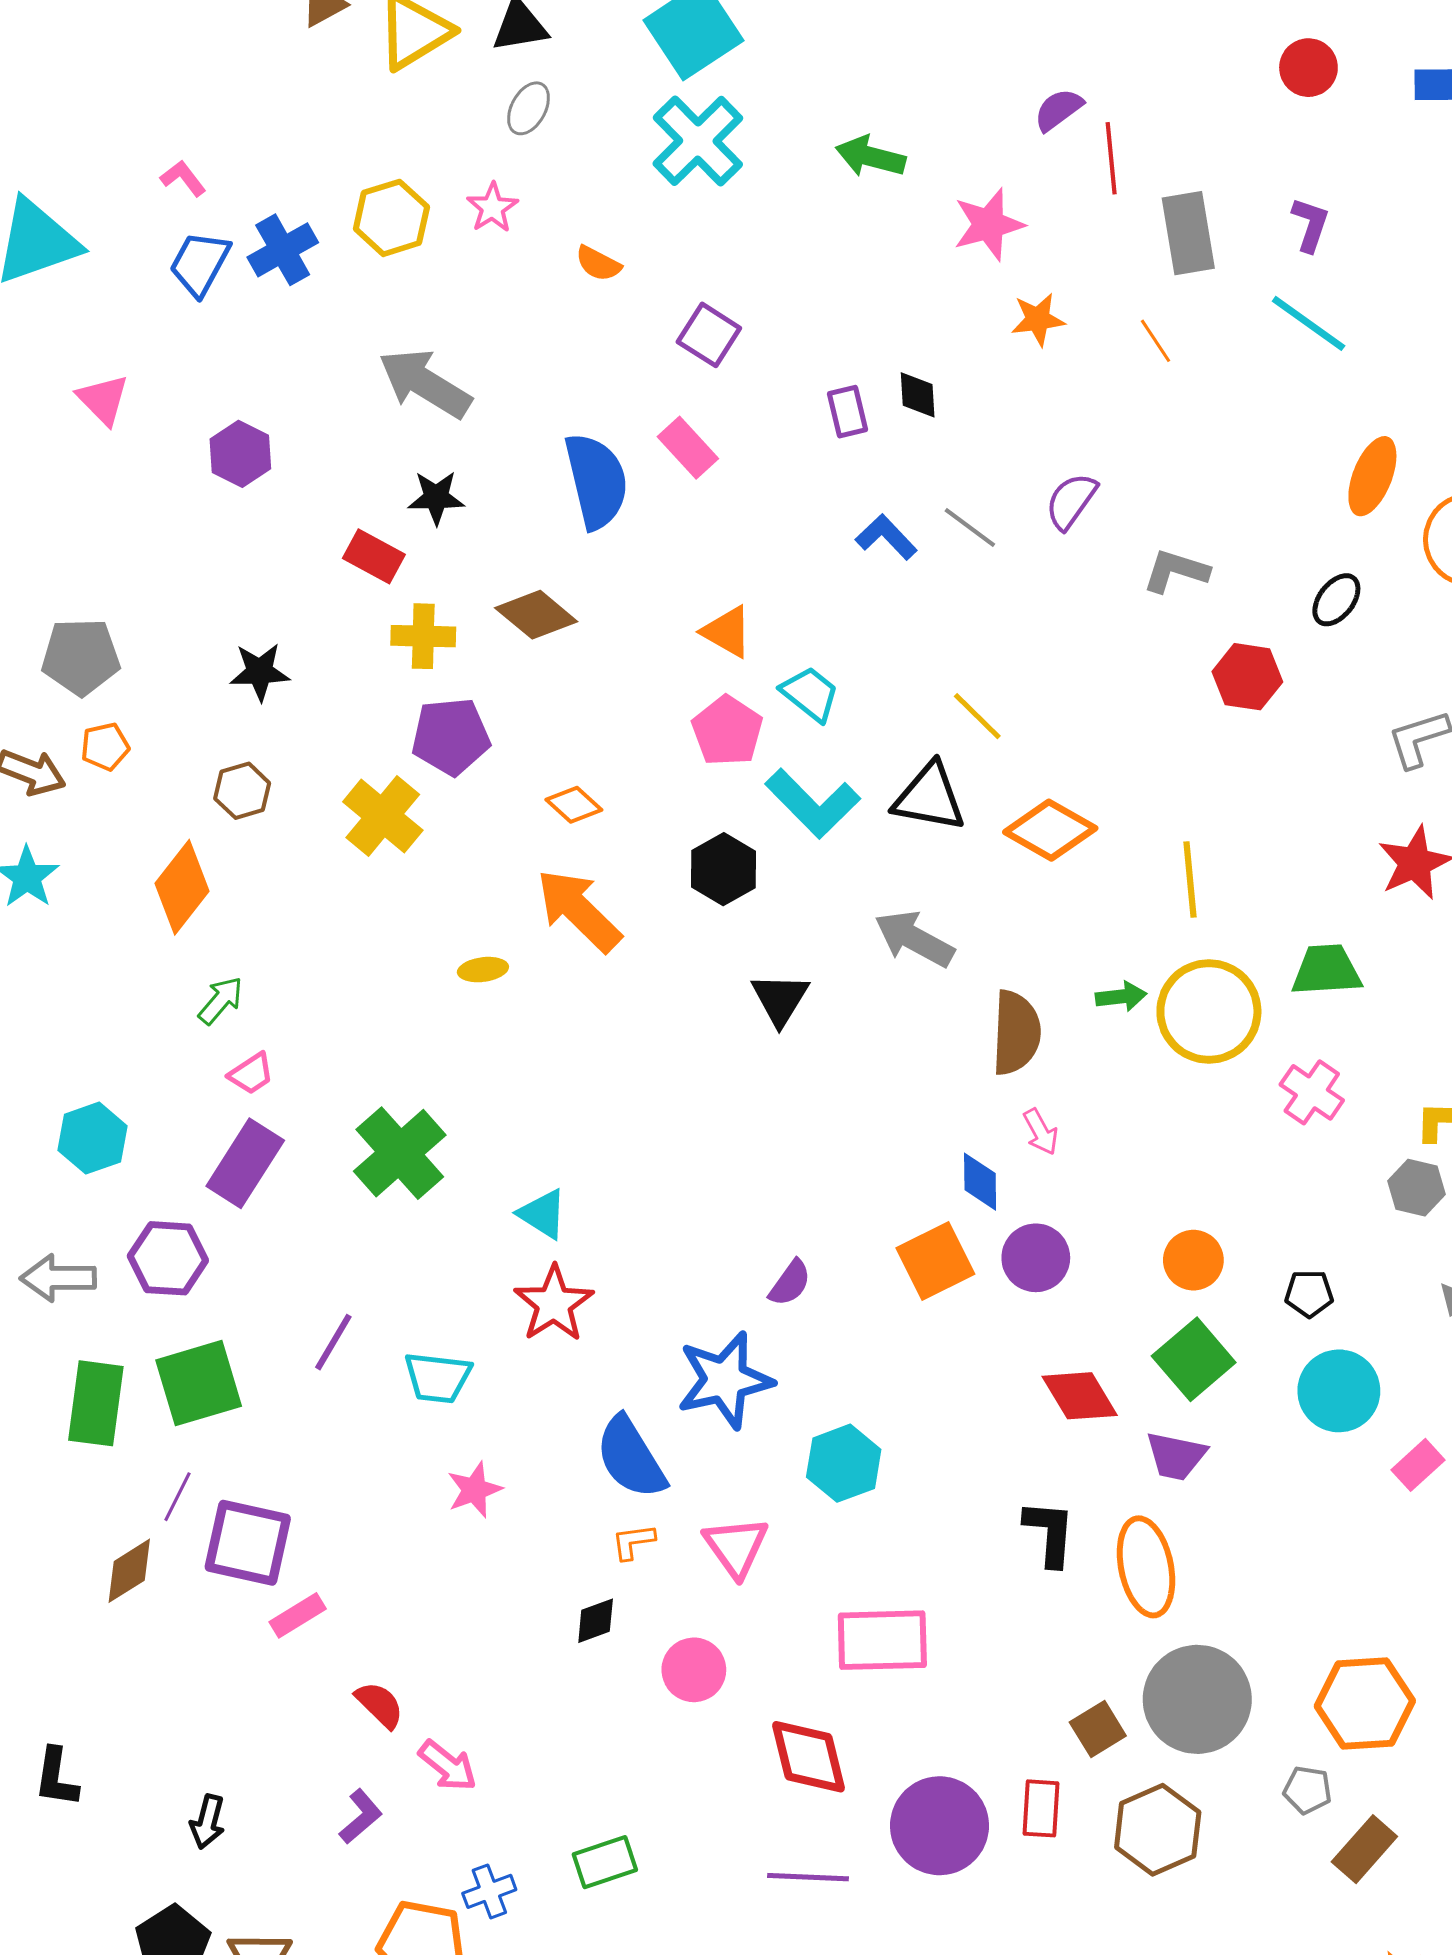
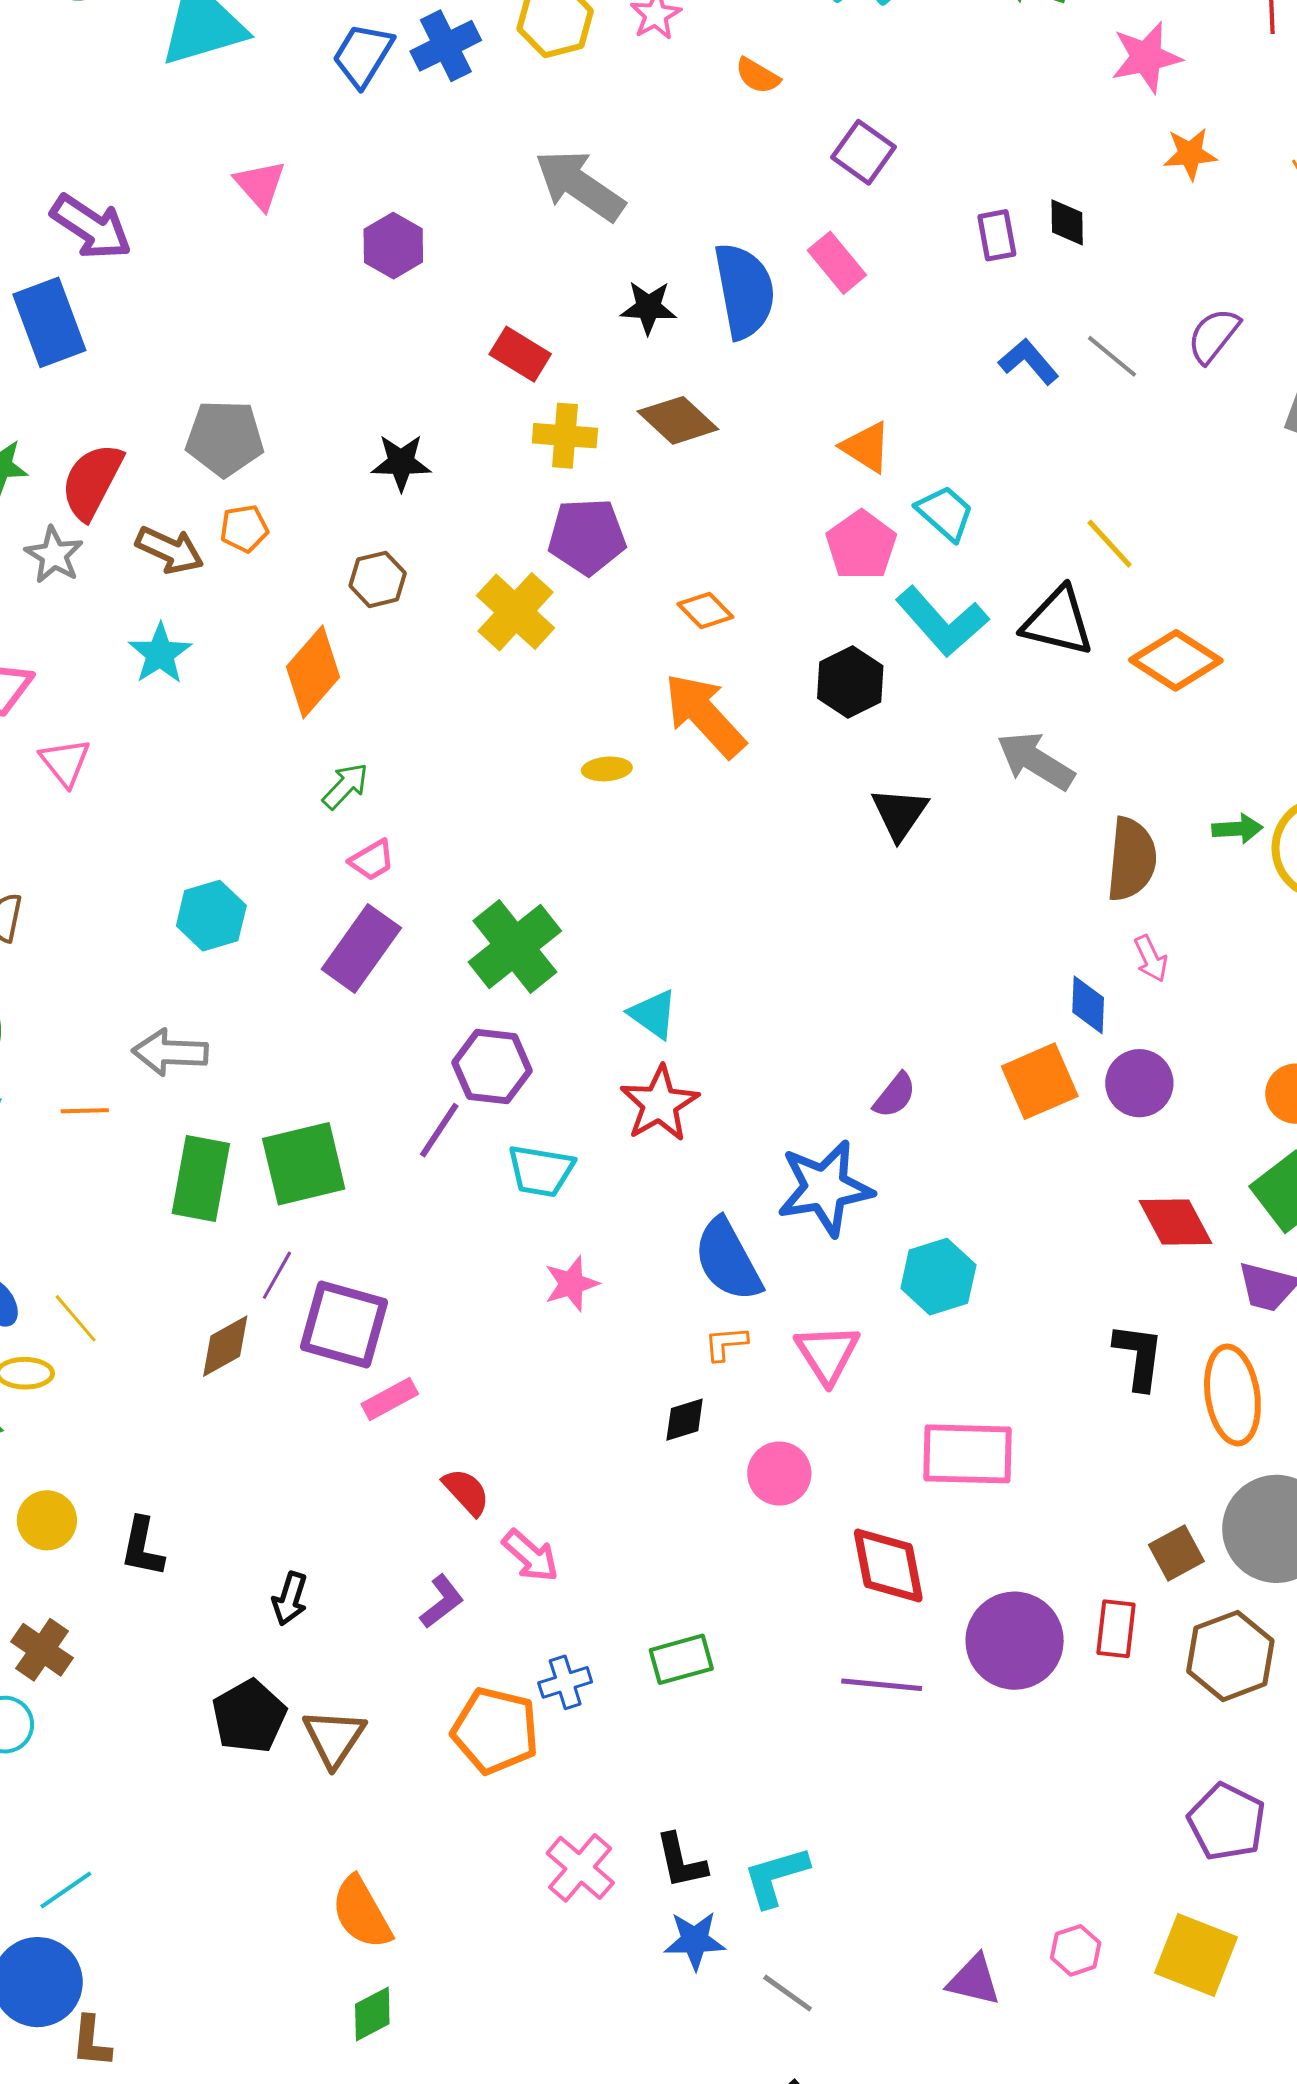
black star: (436, 498) -> (648, 307), moved
purple hexagon: (168, 1258) -> (492, 1067), moved

